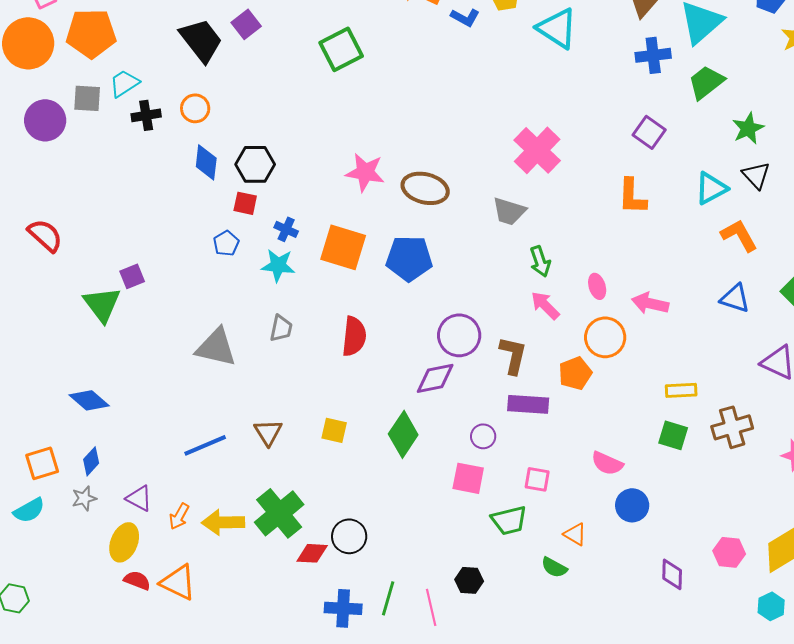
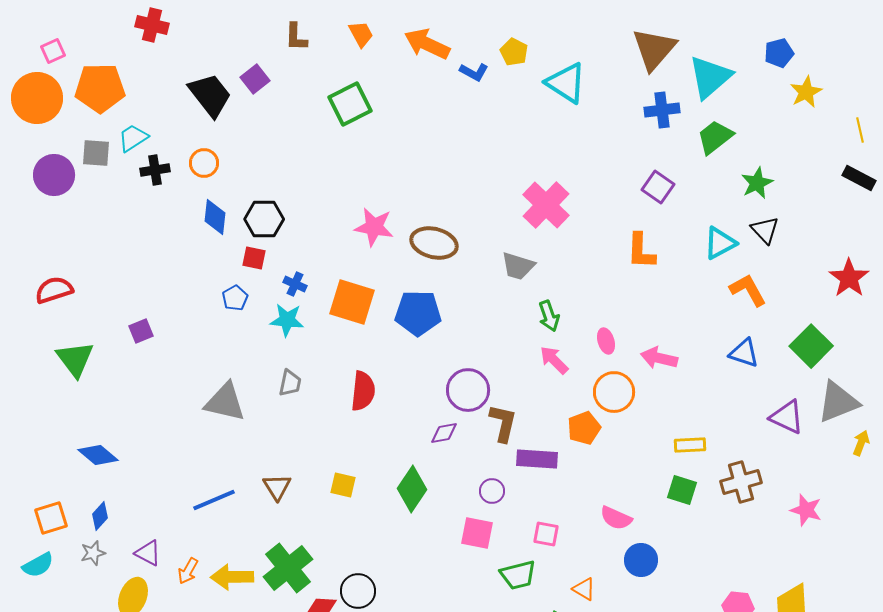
red semicircle: (45, 235) -> (54, 290), turned -60
green triangle: (102, 304) -> (75, 359), moved
brown L-shape: (513, 355) -> (503, 423), moved
purple diamond: (435, 378) -> (444, 433), size x0.7

